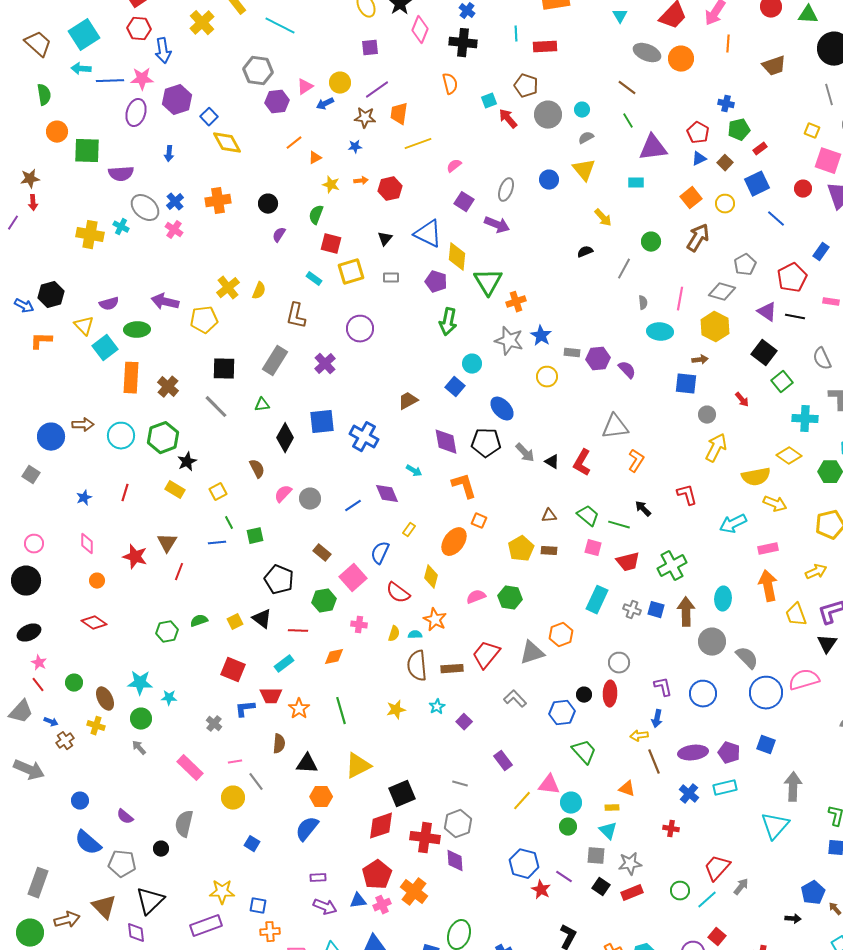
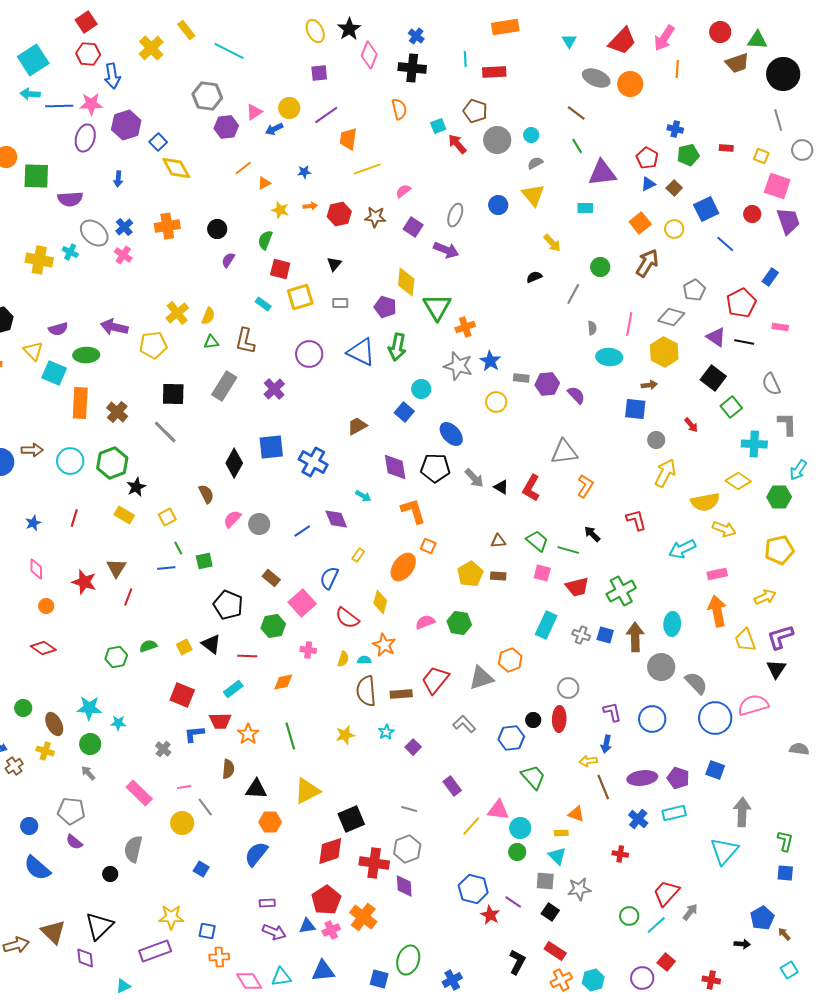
brown trapezoid: (774, 66) -> (737, 63), moved
brown star: (365, 118) -> (375, 217), moved
red rectangle: (760, 149) -> (726, 148), moved, turned 40
blue triangle: (428, 234) -> (361, 352), moved
cyan square: (105, 348) -> (54, 373), turned -30
green triangle: (262, 405) -> (211, 342), moved
gray pentagon: (122, 864) -> (71, 811), moved
red rectangle: (632, 893) -> (555, 951), moved, turned 55

